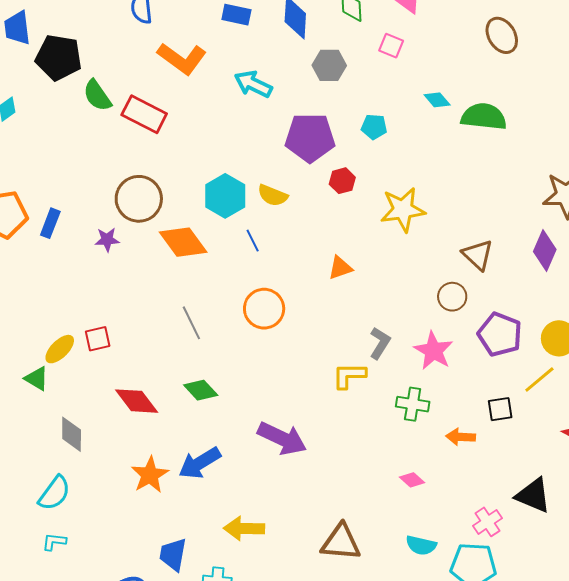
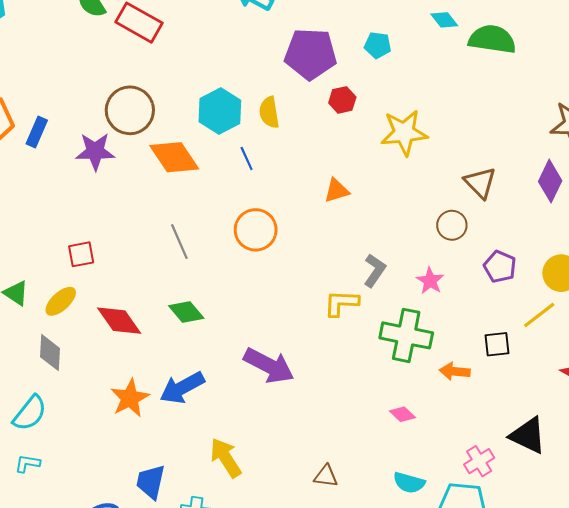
yellow semicircle: (273, 195) -> (269, 112), turned 56
purple star: (107, 240) -> (95, 151), size x1.5
purple pentagon: (500, 334) -> (500, 267), size x0.7
yellow ellipse: (60, 349) -> (61, 301), moved
pink star: (433, 351) -> (430, 281), size x0.7
green cross: (413, 404) -> (406, 335), size x1.5
yellow arrow: (244, 528) -> (226, 458), turned 54
brown triangle: (341, 542) -> (326, 476), size x0.6

